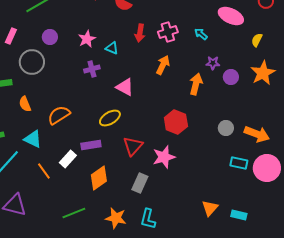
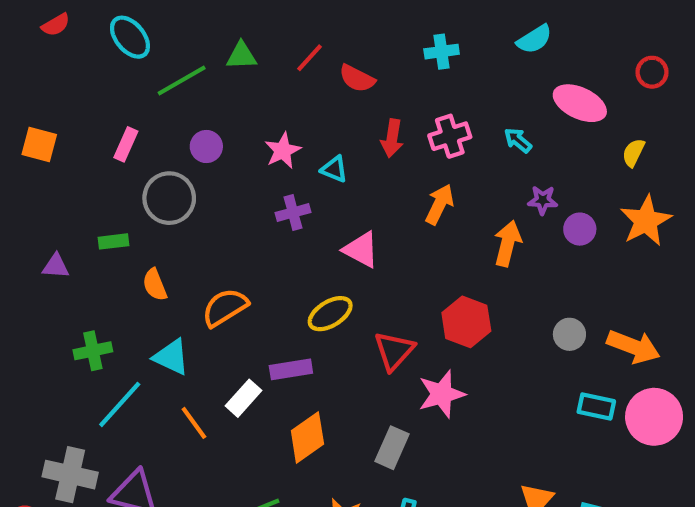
red triangle: (133, 146) -> (394, 351), moved

